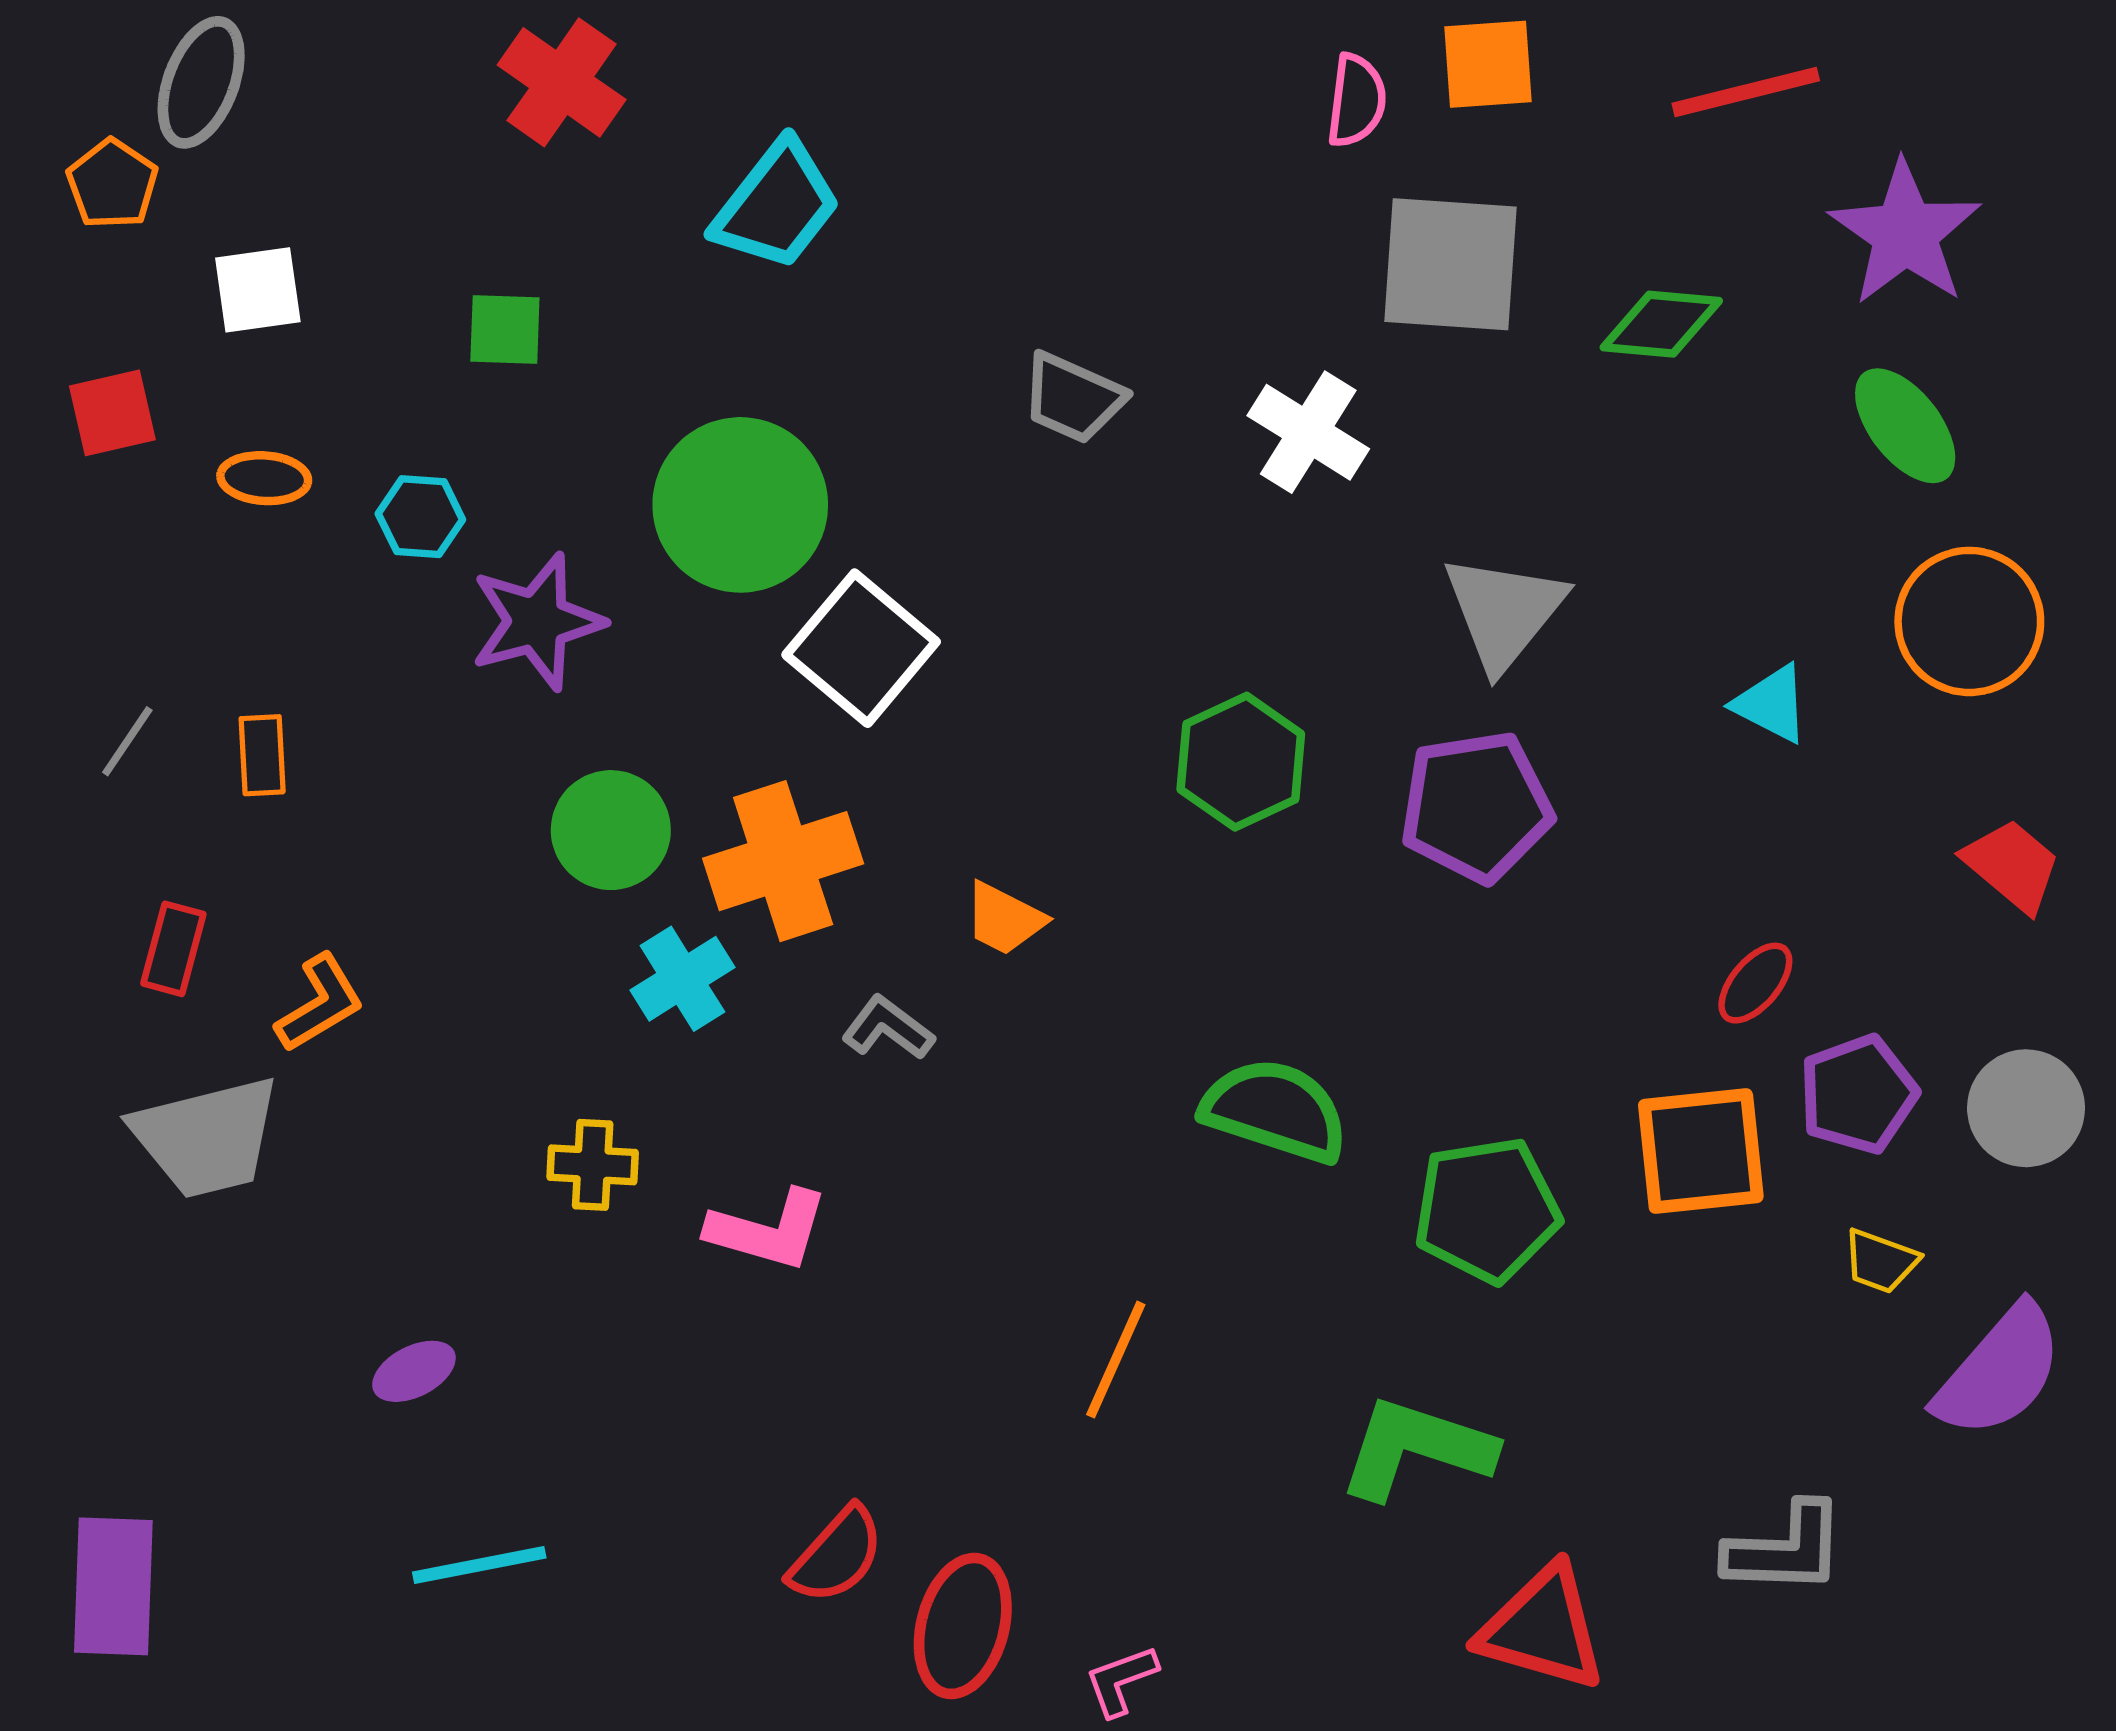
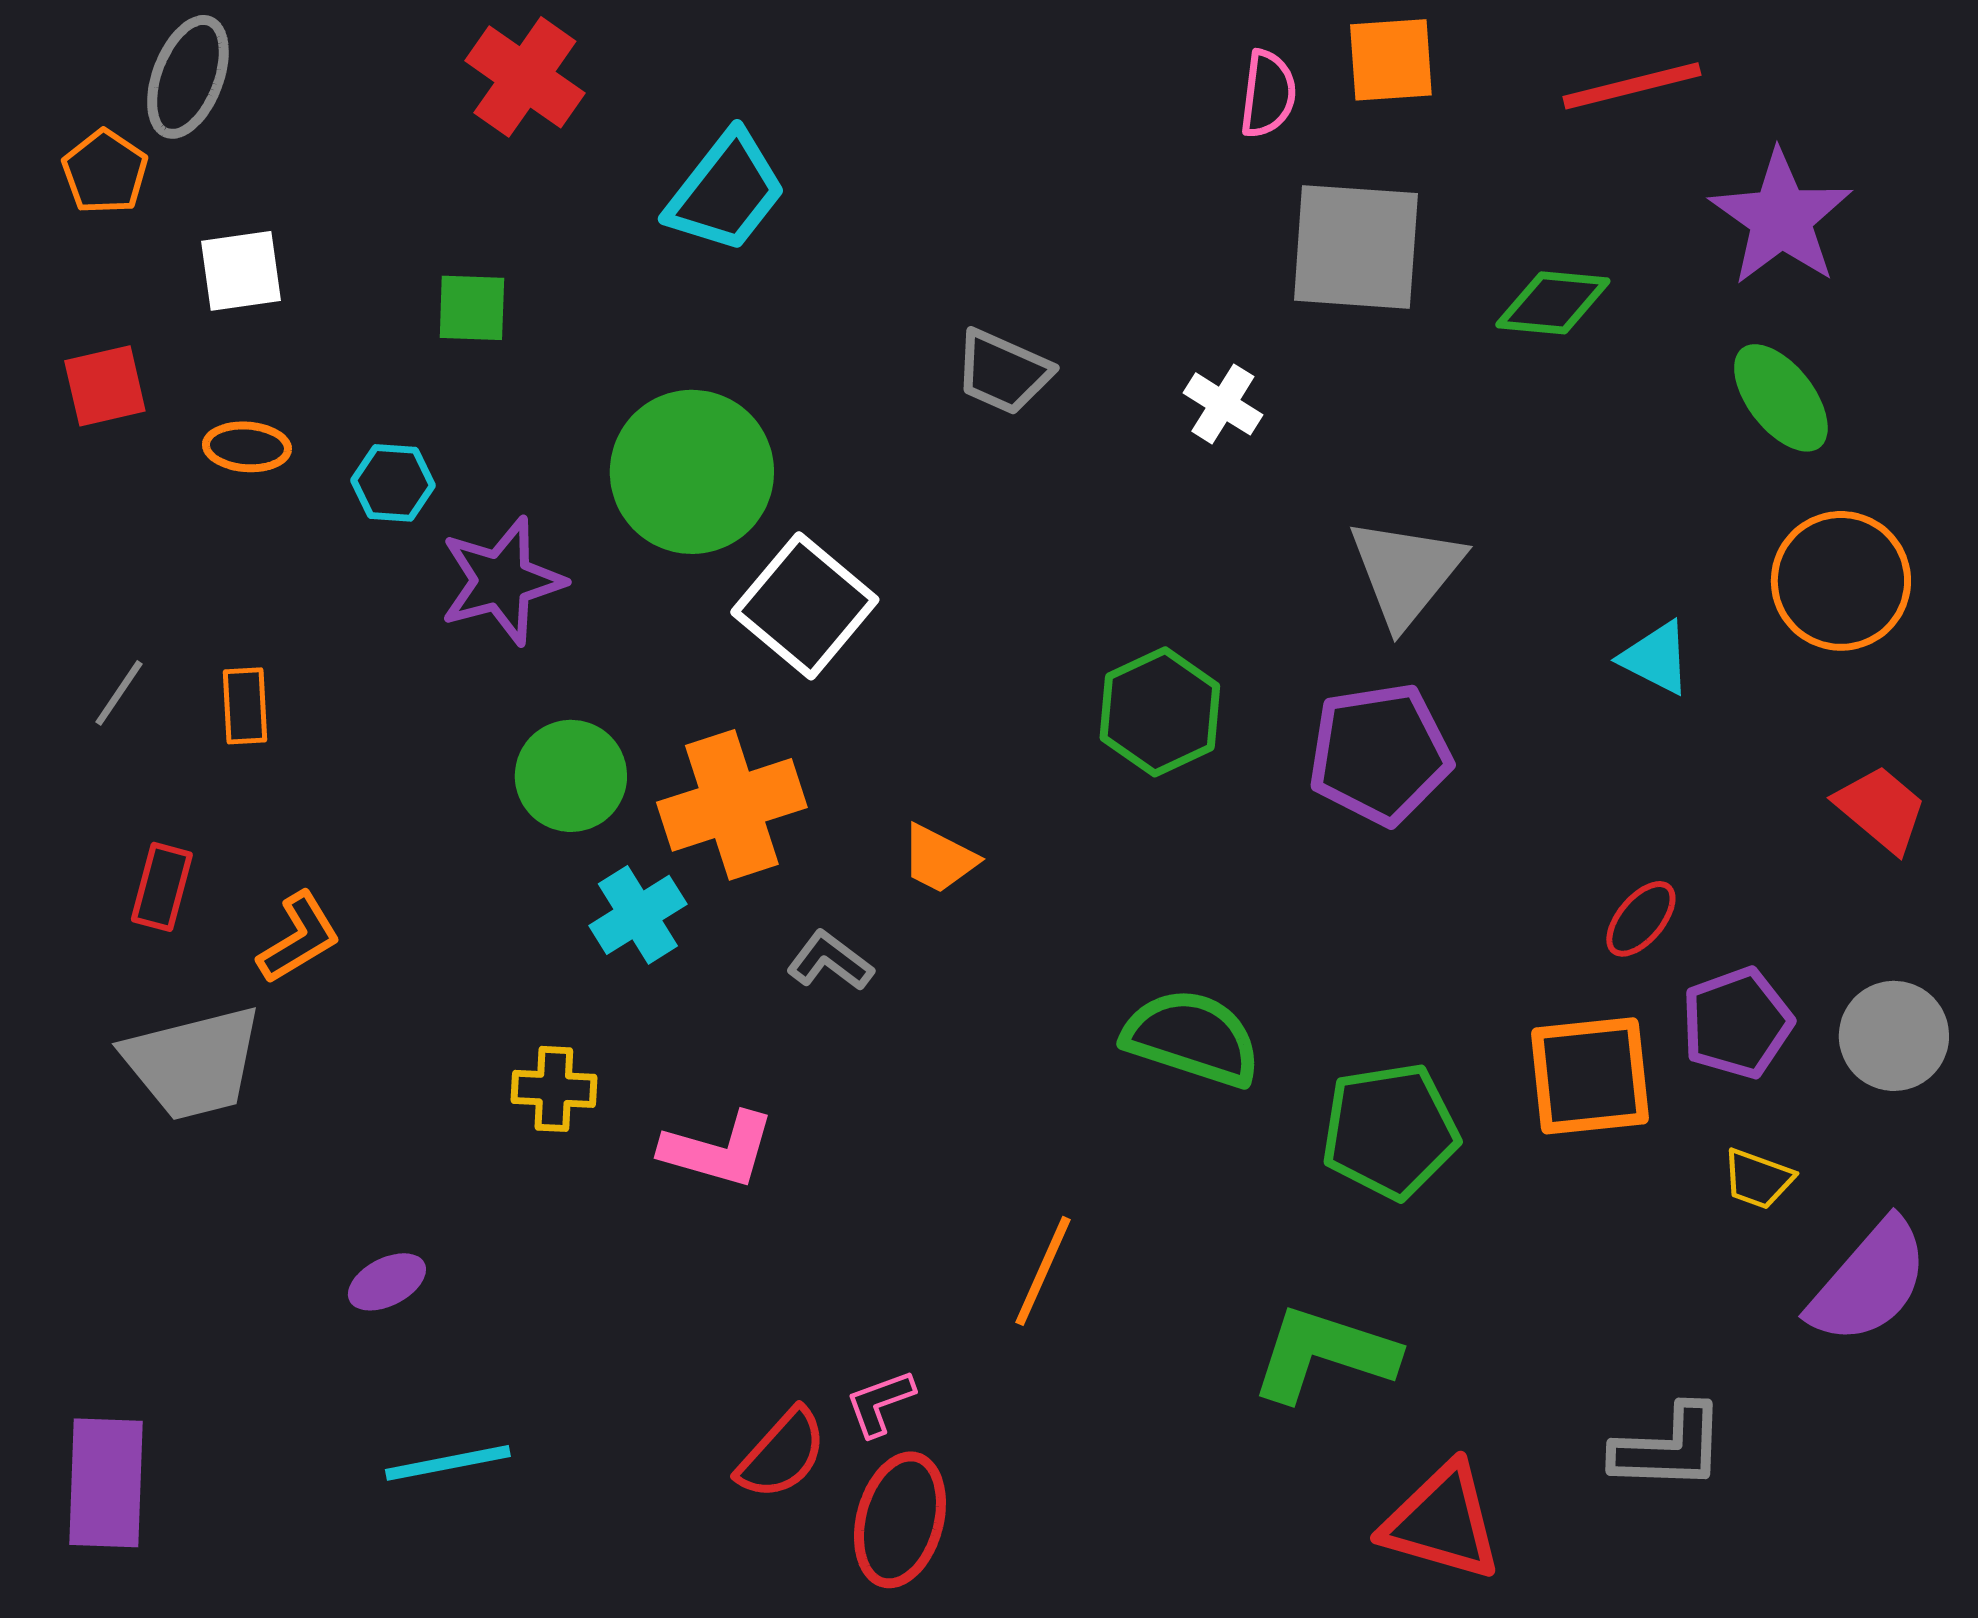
white cross: (1308, 432) -> (1223, 404), size x0.7
pink L-shape: (1121, 1680) -> (880, 1403), moved

